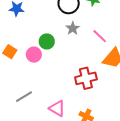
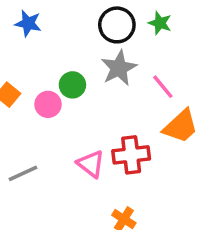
gray star: (73, 28) -> (119, 68), size x1.5
pink triangle: (57, 108) -> (91, 164), moved

